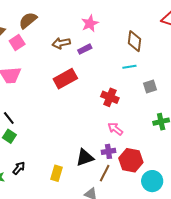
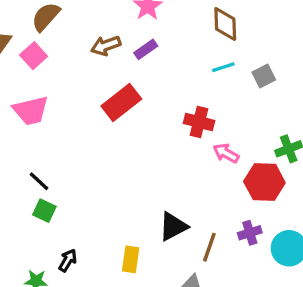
gray square: (150, 87) -> (264, 76), moved
pink arrow: (115, 129) -> (226, 153), moved
purple cross: (108, 151) -> (250, 233), moved
red hexagon: (131, 160) -> (264, 182), moved

